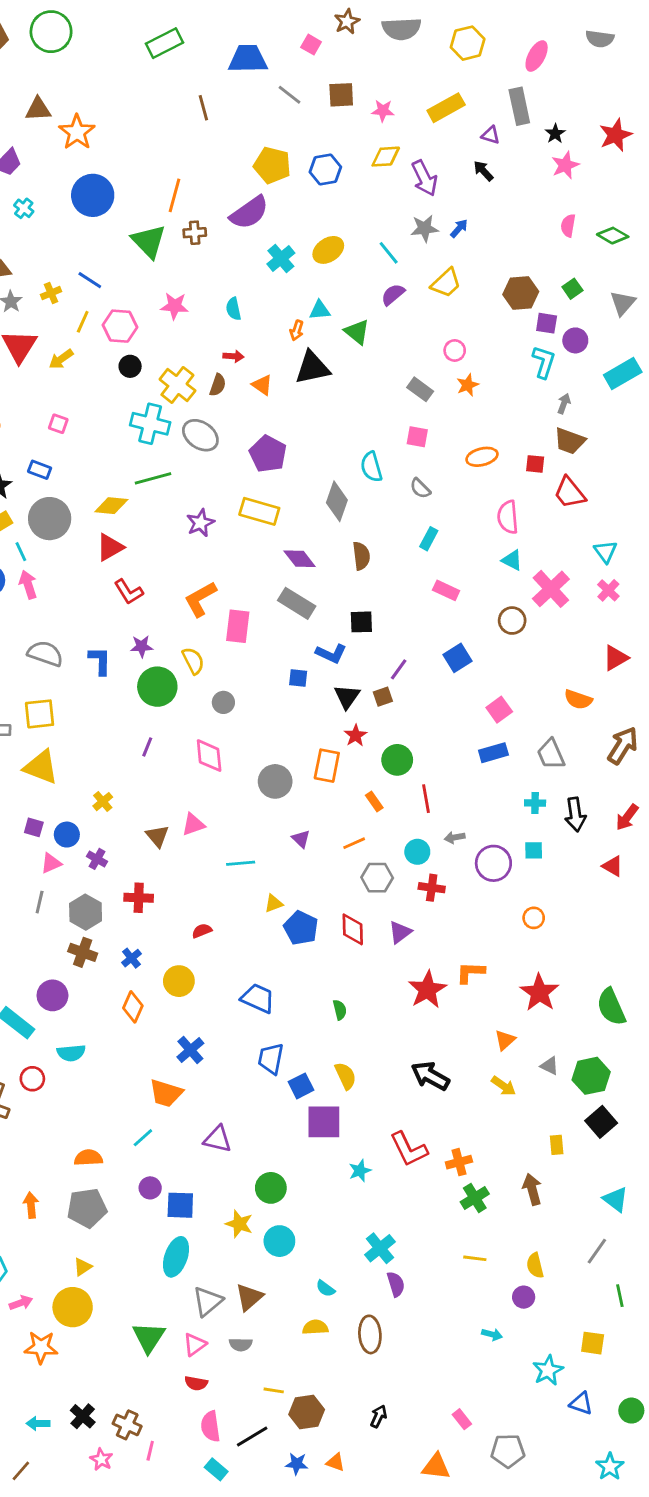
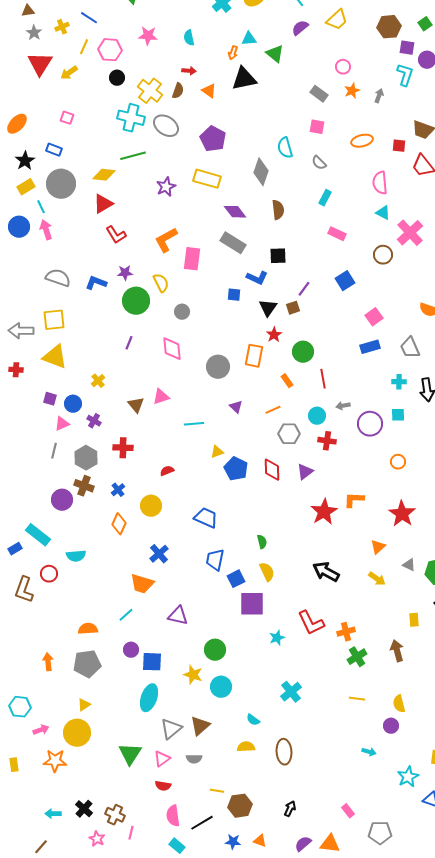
gray arrow: (564, 404) -> (379, 96), moved
blue L-shape: (100, 661) -> (96, 283), turned -70
purple circle: (52, 995) -> (62, 500), moved
green semicircle: (340, 1010) -> (262, 542), moved
purple semicircle: (396, 1284) -> (303, 844), moved, turned -114

